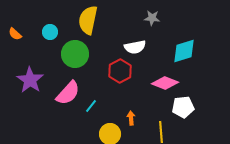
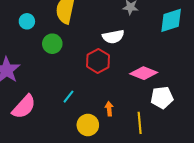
cyan diamond: (184, 51) -> (171, 20), moved
green circle: (75, 54) -> (52, 44), size x0.7
pink semicircle: (68, 93) -> (24, 107), moved

